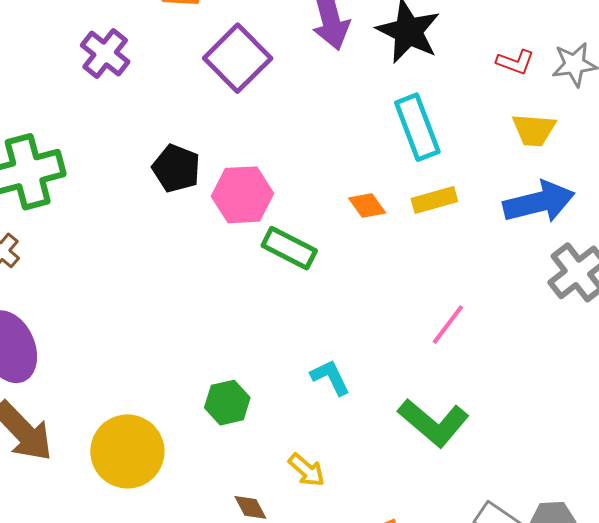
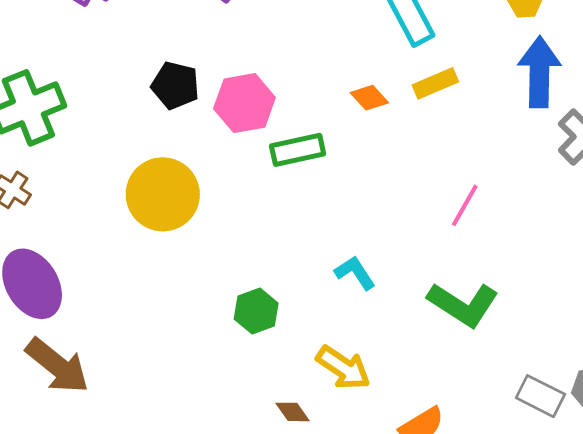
blue arrow: (539, 202) -> (539, 72), turned -68
green rectangle: (289, 248) -> (298, 150), turned -32
yellow circle: (127, 451) -> (163, 194), moved
yellow arrow: (307, 470) -> (343, 368), size x1.4

